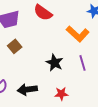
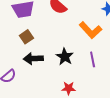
black arrow: (27, 90) -> (33, 59), moved

